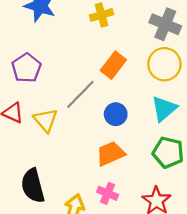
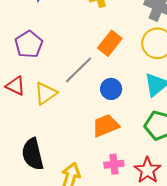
yellow triangle: (46, 120) -> (46, 93), turned 35
pink cross: (108, 193) -> (114, 164), moved, turned -30

